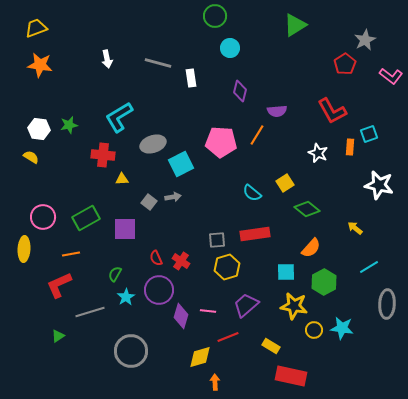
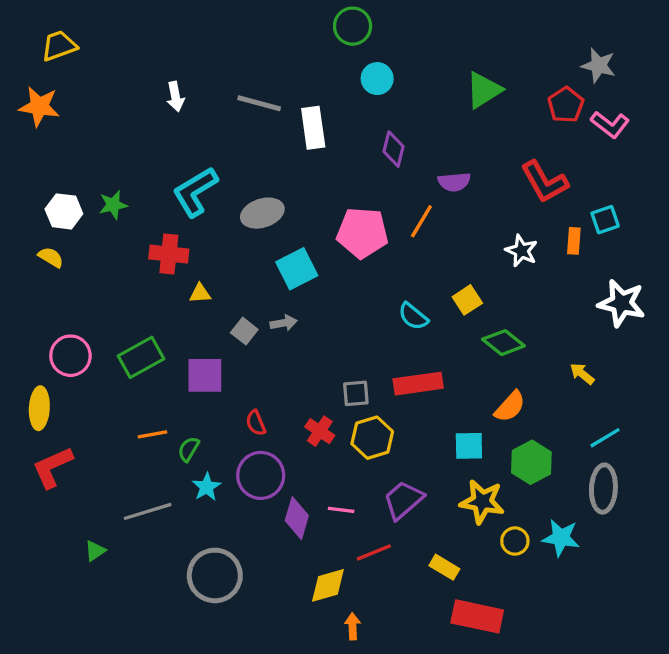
green triangle: (295, 25) -> (484, 90), moved
gray star: (365, 40) -> (599, 65), turned -30
orange star: (40, 65) -> (39, 106), moved
pink L-shape: (391, 76) -> (610, 124), moved
white rectangle: (191, 78) -> (313, 128), size x1.4
gray ellipse: (153, 144) -> (262, 213), moved
orange line: (71, 254) -> (152, 434), moved
red cross: (181, 261) -> (320, 431), moved
red L-shape: (59, 285) -> (52, 467), moved
gray ellipse: (387, 304) -> (603, 489), moved

